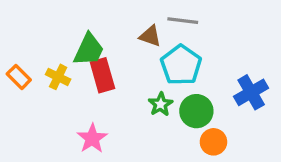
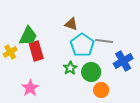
gray line: (183, 21) -> (104, 41), moved
brown triangle: (150, 36) -> (71, 24), moved
yellow cross: (58, 77) -> (10, 52), turned 32

